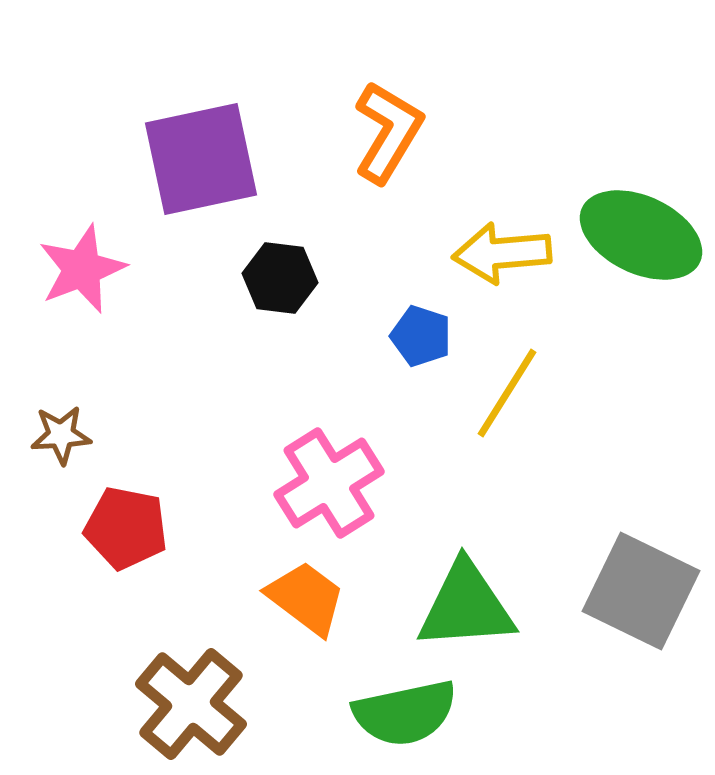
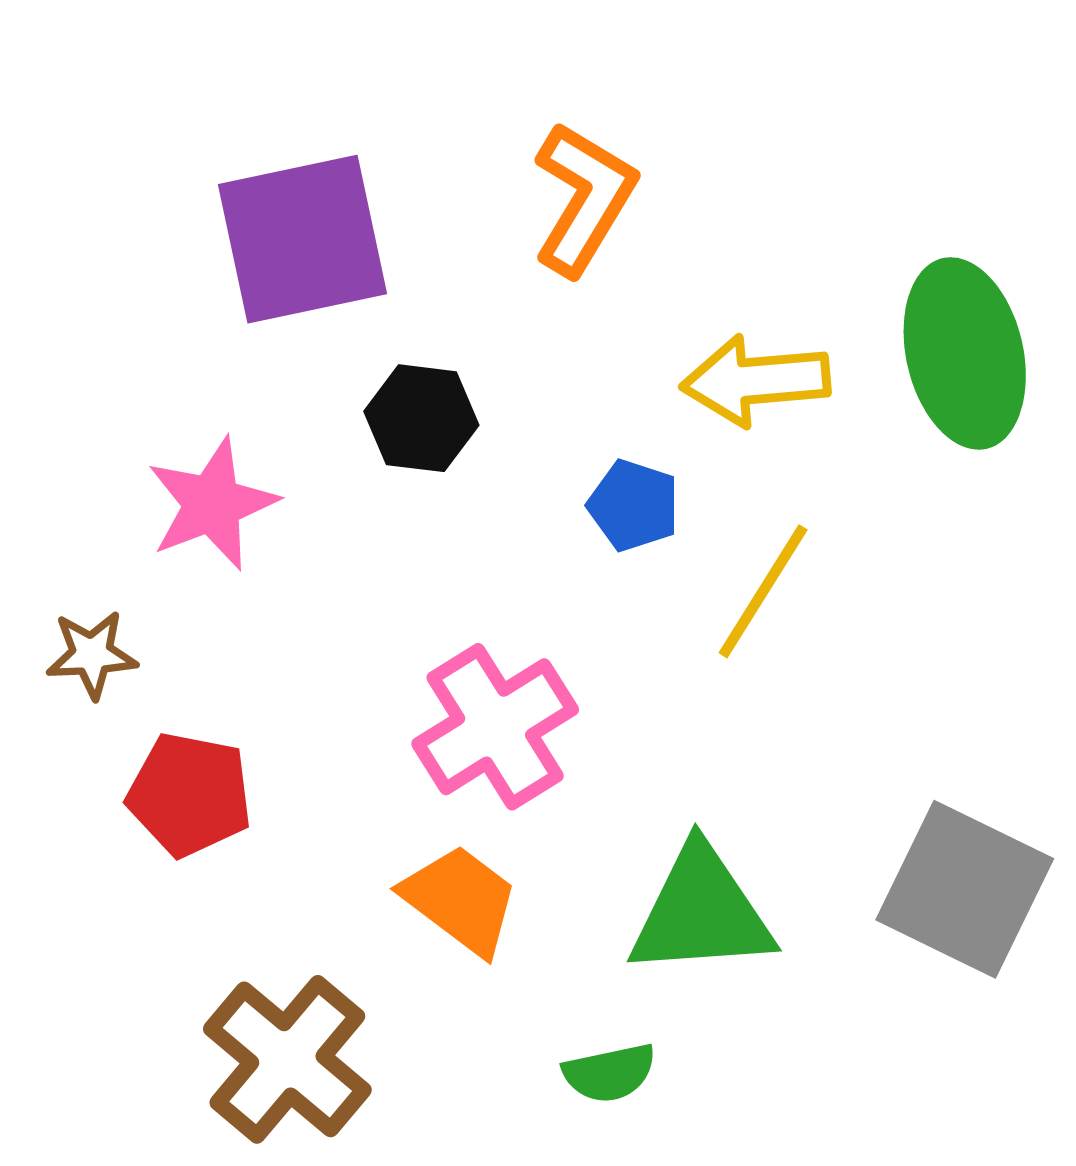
green ellipse: (641, 235) -> (965, 353), turned 52
pink star: (82, 269) -> (212, 504), moved
green semicircle: (405, 713) -> (609, 1073), size x0.6

